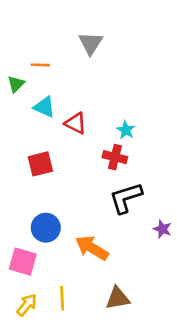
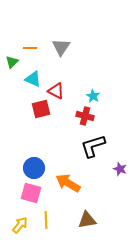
gray triangle: (91, 43) -> (61, 47), moved
red square: (40, 164) -> (41, 109), moved
pink square: (23, 262) -> (31, 193), moved

